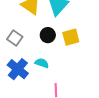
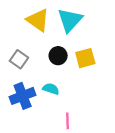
blue cross: (18, 69) -> (23, 96), turned 30

